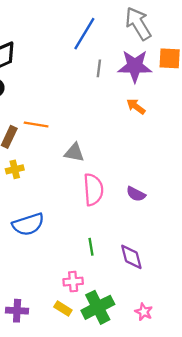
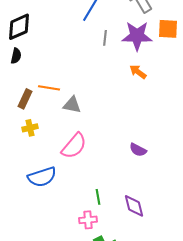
gray triangle: (74, 153) -> (72, 105), moved
pink semicircle: (93, 190) -> (74, 146), moved, turned 44
pink cross: (73, 282) -> (88, 220), moved

